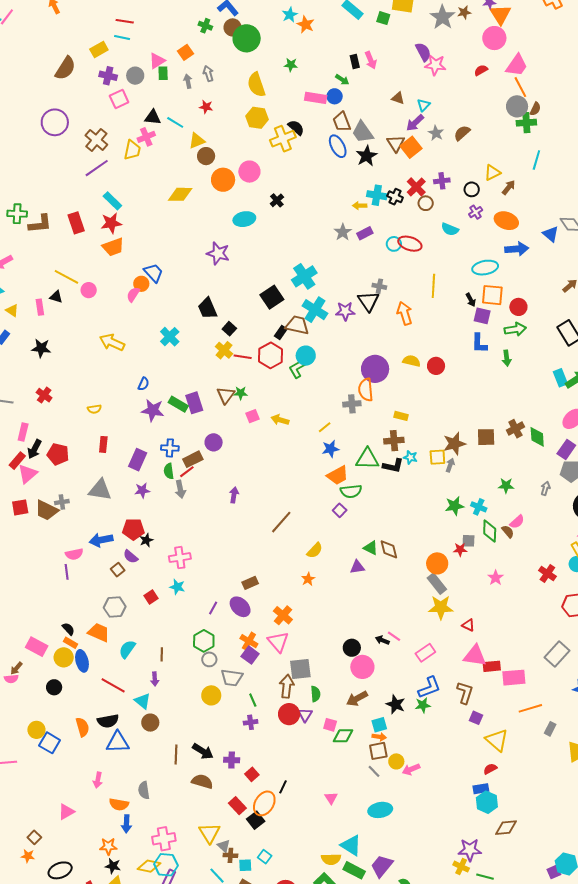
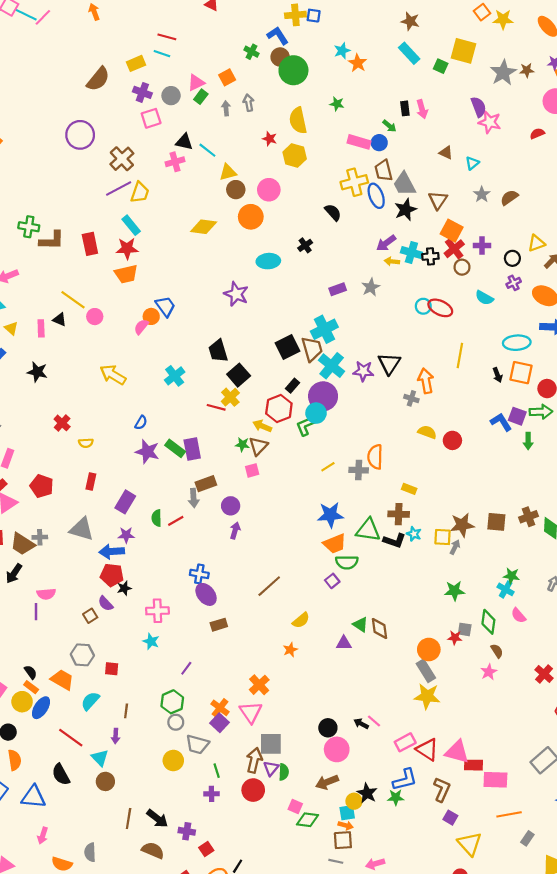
green rectangle: (163, 73) -> (201, 97), turned 32
red star: (206, 107) -> (270, 139), moved
purple arrow: (415, 123) -> (386, 243), moved
black semicircle: (296, 128) -> (333, 212), moved
yellow cross: (283, 139) -> (354, 182), moved
orange square: (411, 147) -> (452, 231), moved, turned -30
yellow trapezoid: (132, 150) -> (140, 192), moved
pink circle: (249, 172) -> (269, 190), moved
black cross: (395, 197) -> (430, 256), turned -35
purple rectangle: (365, 233) -> (338, 289), moved
gray cross: (379, 286) -> (411, 398), moved
purple square: (482, 316) -> (517, 416), moved
brown trapezoid: (297, 325) -> (312, 349), moved, turned 55
black square: (229, 329) -> (239, 375), size x1.5
blue L-shape: (479, 343) -> (501, 422), turned 140
red line: (243, 357) -> (216, 407), moved
purple circle: (375, 369) -> (323, 396), moved
red cross: (44, 395) -> (62, 423), moved
brown triangle: (226, 395) -> (258, 446), moved
yellow arrow: (280, 420) -> (262, 426), moved
yellow line: (325, 427) -> (328, 467), moved
purple circle: (214, 442) -> (231, 506), moved
blue cross: (170, 448) -> (199, 574), moved
black arrow: (34, 449) -> (14, 574), moved
blue star: (330, 449) -> (330, 515), size x1.4
brown rectangle: (193, 459) -> (206, 484), moved
gray arrow: (180, 489) -> (194, 498), moved
purple arrow: (234, 495) -> (235, 530), moved
cyan cross: (479, 507) -> (506, 589), moved
pink semicircle: (517, 522) -> (518, 615), turned 84
brown semicircle: (508, 532) -> (497, 651), moved
blue arrow: (101, 540) -> (112, 552), moved
brown rectangle: (250, 583) -> (219, 625), moved
red square: (151, 597) -> (112, 669), moved, turned 32
purple ellipse: (240, 607) -> (206, 594), moved
red triangle: (468, 625) -> (427, 750), moved, size x1.6
blue ellipse: (82, 661) -> (41, 708), turned 40
purple triangle: (305, 715) -> (271, 768), moved
black semicircle: (108, 721) -> (61, 774), turned 65
orange semicircle: (82, 727) -> (15, 760), moved
blue triangle: (118, 742) -> (33, 797), moved
yellow circle: (396, 761) -> (354, 801), moved
gray line: (374, 771) -> (336, 861), turned -40

